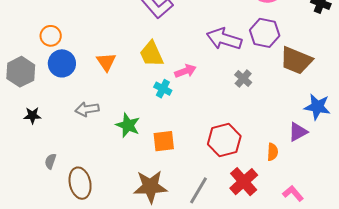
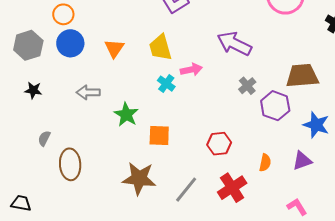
purple hexagon: (265, 33) -> (275, 106), moved
brown trapezoid: (296, 60) -> (302, 76), turned 144
purple triangle: (298, 132) -> (302, 161), moved
red hexagon: (224, 140) -> (219, 144), size x0.7
pink L-shape: (293, 193) -> (297, 207), moved

